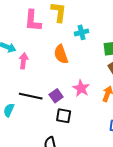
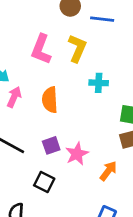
orange semicircle: (61, 54) -> (50, 100), moved
purple square: (56, 96) -> (51, 145), moved

